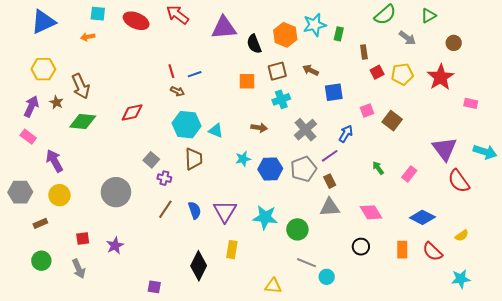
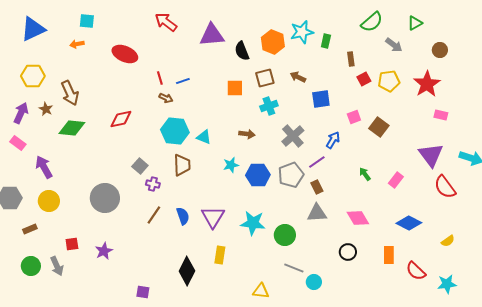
red ellipse: (136, 21) -> (125, 54), moved
pink rectangle: (471, 103) -> (441, 115), moved
red semicircle: (433, 252) -> (416, 271), moved
gray arrow: (79, 269) -> (57, 266), moved

